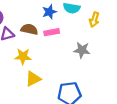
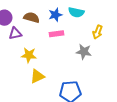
yellow arrow: (94, 20) -> (98, 32), moved
brown semicircle: (29, 29) -> (31, 17), moved

